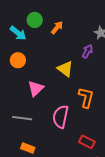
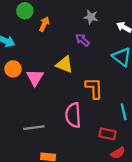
green circle: (35, 20) -> (25, 11), moved
purple arrow: (87, 51) -> (82, 40), turned -64
pink triangle: (36, 89) -> (35, 78), moved

